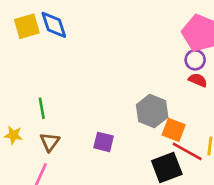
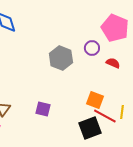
purple circle: (195, 60) -> (92, 48), moved
gray hexagon: (152, 111) -> (61, 58), moved

